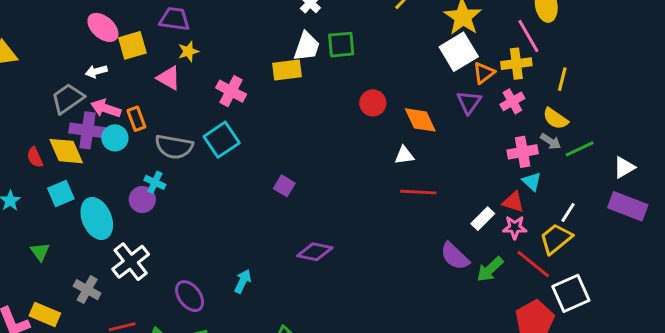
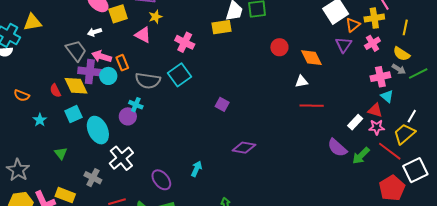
gray trapezoid: (68, 98) -> (76, 51), turned 90

